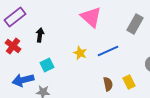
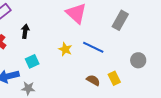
blue line: (108, 51) -> (93, 47), turned 50
brown semicircle: (108, 84) -> (93, 80), turned -48

